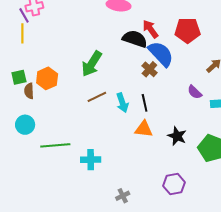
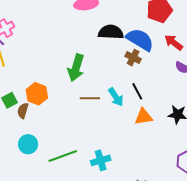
red arrow: (150, 29) -> (174, 42), moved
brown semicircle: (29, 91) -> (23, 111), turned 35
brown line: (97, 97) -> (90, 98), turned 42

